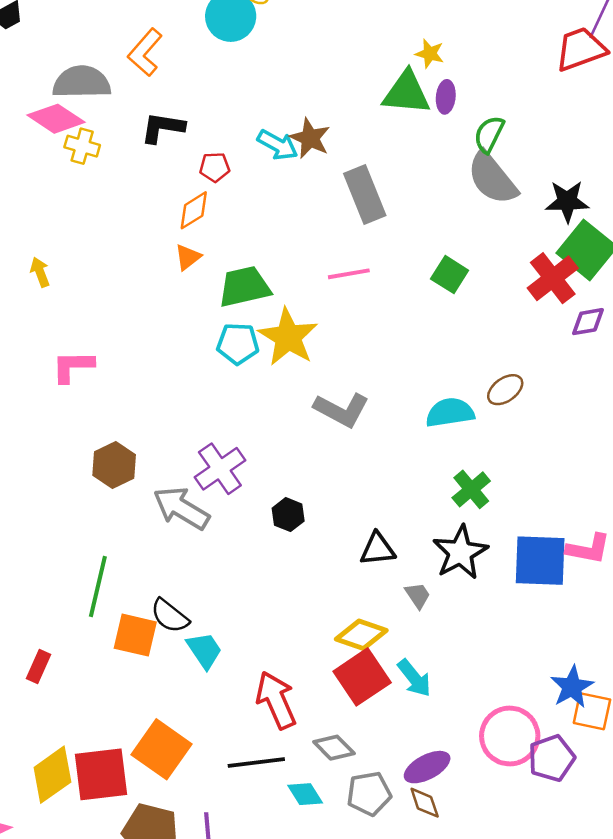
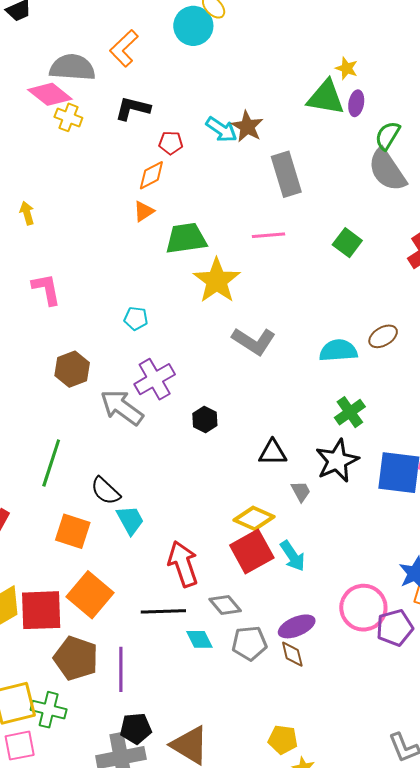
cyan pentagon: (238, 344) -> (136, 318), moved, size x0.7
pink L-shape: (73, 366) -> (46, 289), turned 75
orange square: (135, 635) -> (73, 531), moved

